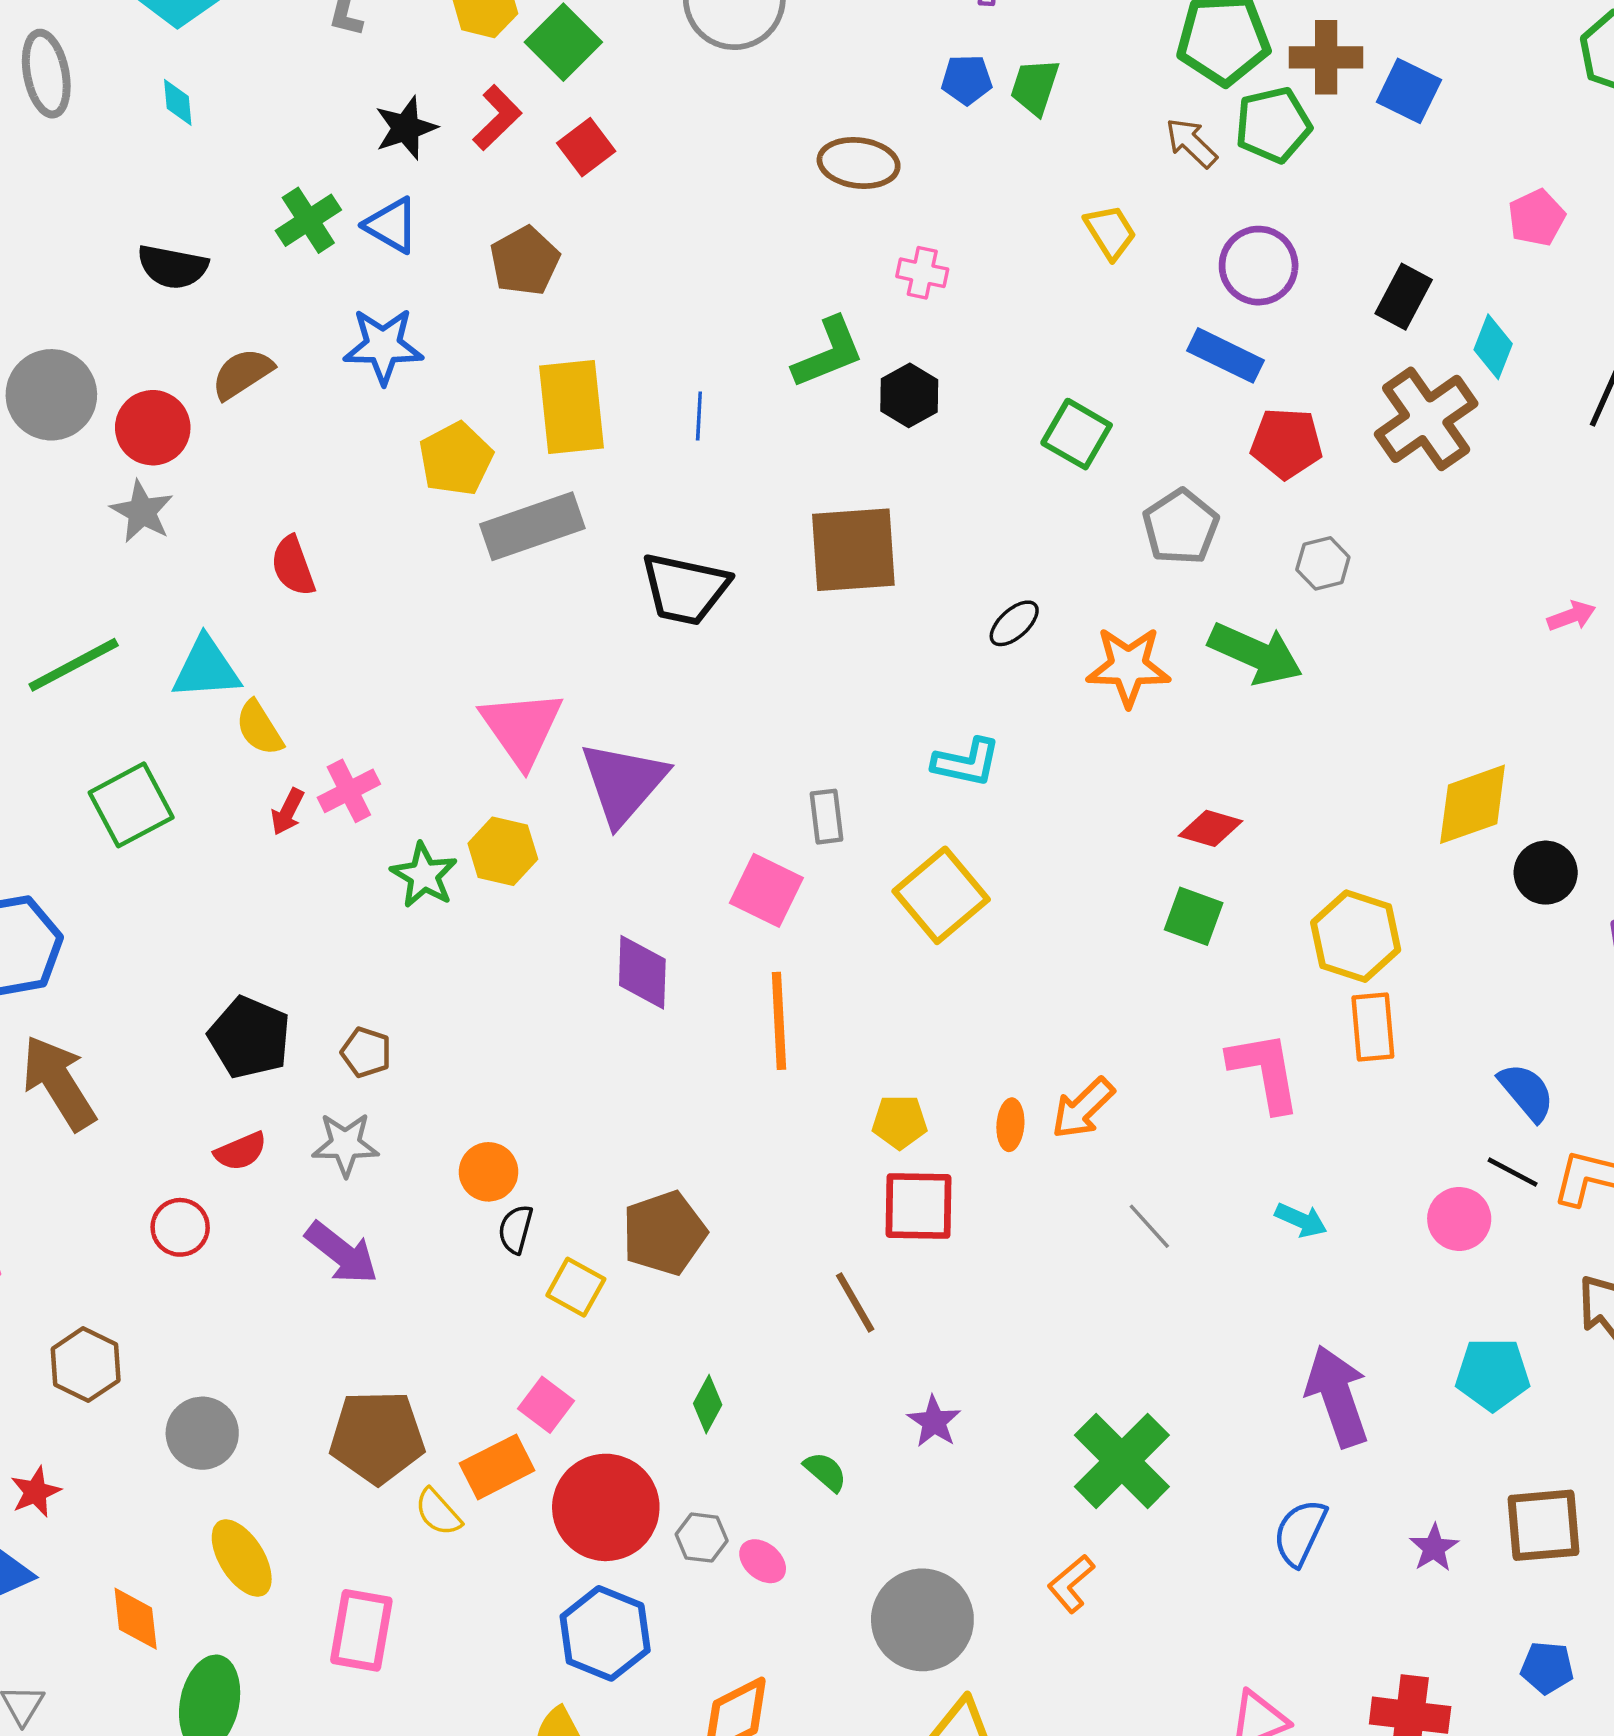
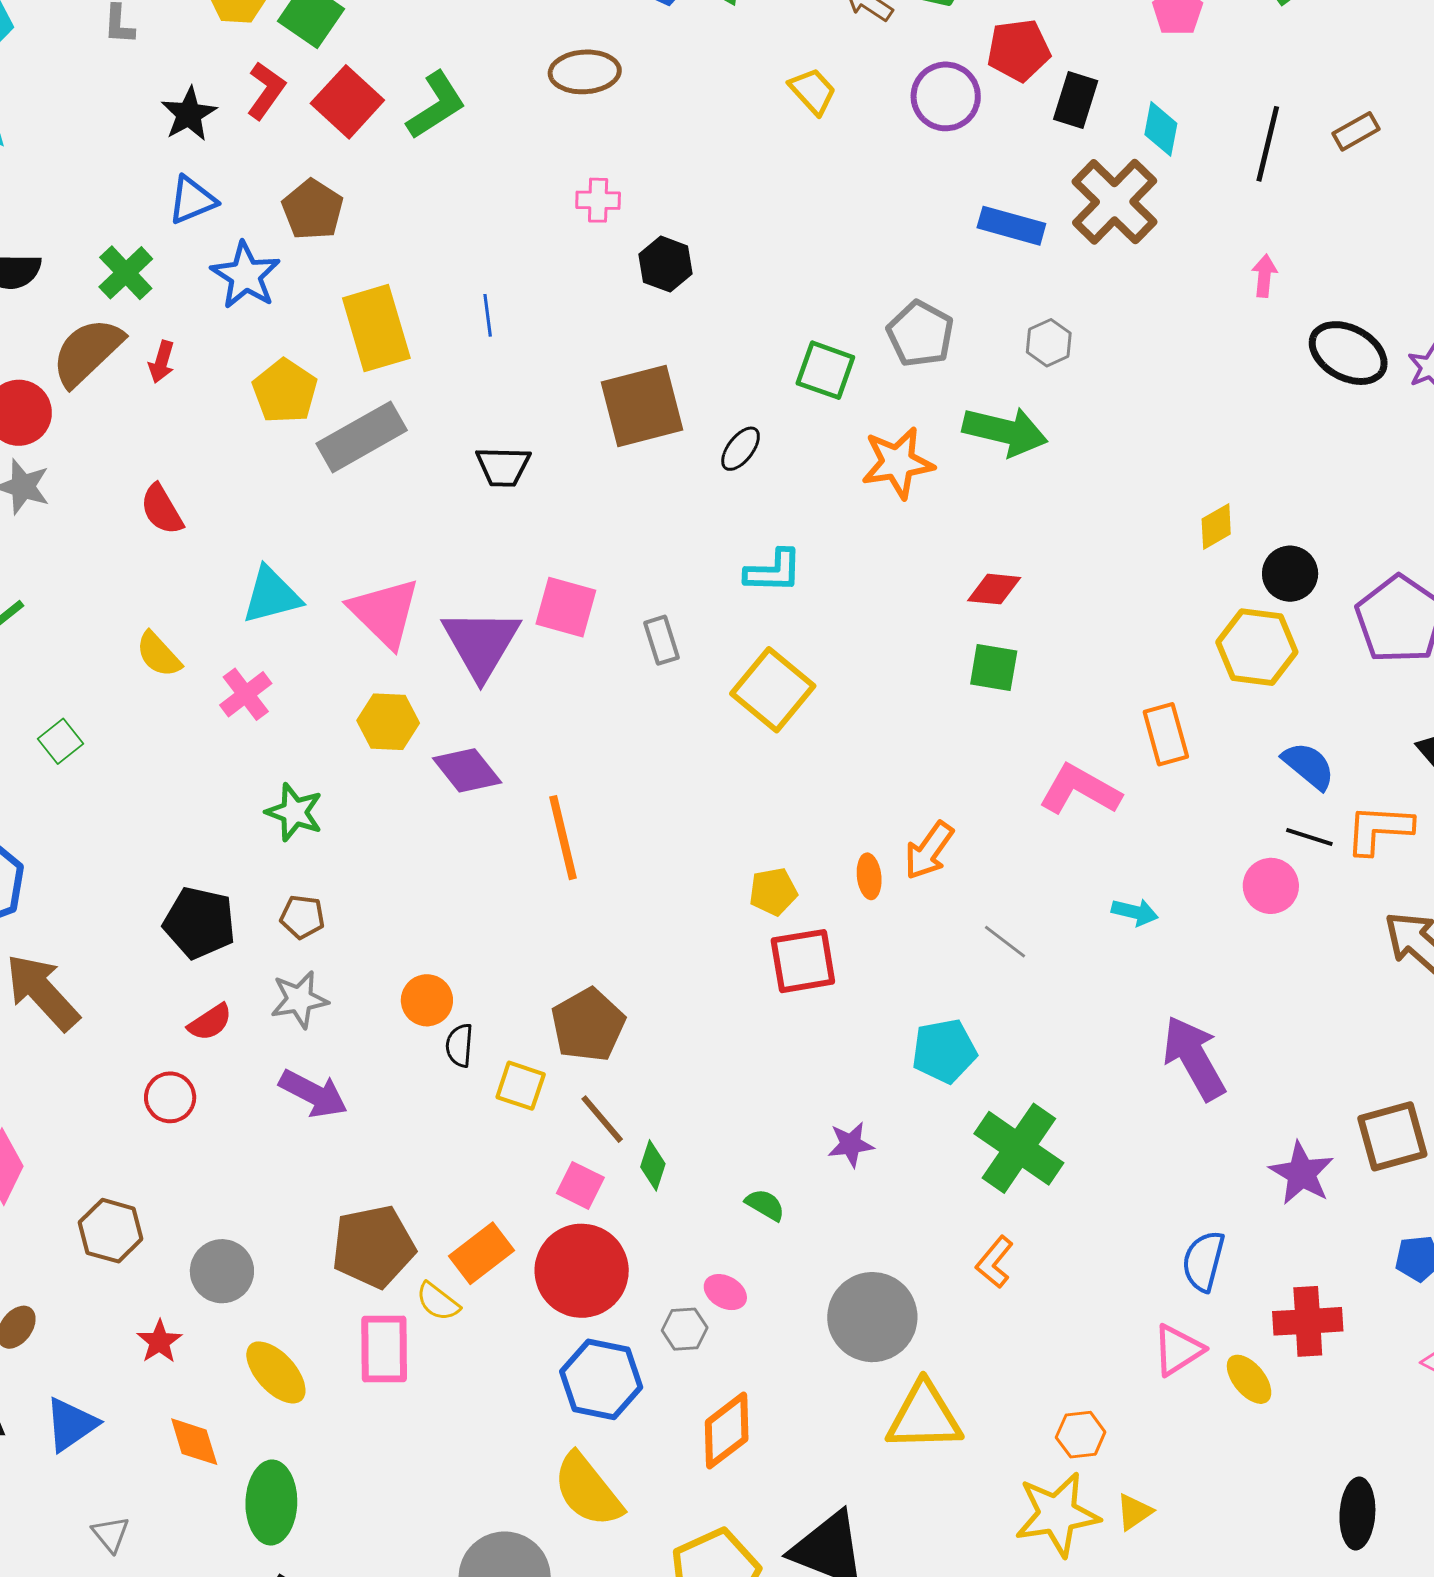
red square: (586, 147) -> (347, 102), size x1.4
green cross: (308, 220) -> (126, 273), moved
blue triangle: (392, 225) -> (192, 200), turned -42
pink cross: (922, 273) -> (598, 200), moved
blue star: (383, 346) -> (246, 275), moved, turned -30
green L-shape: (828, 353) -> (436, 105), moved
blue rectangle: (1225, 355) -> (1011, 226), moved
brown semicircle: (242, 374) -> (87, 352), size x1.4
green square: (1077, 434) -> (825, 370), moved
red pentagon: (1287, 443) -> (1019, 50), moved
black trapezoid: (685, 589) -> (503, 467), size x0.7
pink arrow: (1572, 616) -> (1264, 276), moved, turned -54
black ellipse: (1014, 623) -> (741, 449), moved
cyan triangle: (206, 668) -> (271, 595), moved
yellow diamond: (1473, 804) -> (1216, 526), size x0.6
green square: (131, 805) -> (60, 741), size x0.6
red arrow: (288, 812) -> (162, 362), moved
green star: (424, 875) -> (294, 812), moved
pink square: (766, 890) -> (566, 607), moved
yellow hexagon: (1356, 936) -> (1257, 647), moved
purple diamond: (642, 972) -> (467, 770), moved, turned -30
orange line: (779, 1021) -> (563, 838), moved
pink L-shape: (1265, 1071) -> (1080, 790), turned -40
brown line: (855, 1302) -> (602, 1119), moved
cyan pentagon: (1493, 1374) -> (944, 1051), moved
pink square: (546, 1405) -> (580, 1185), moved
purple star: (934, 1422) -> (851, 1144), turned -30
red star: (36, 1492) -> (159, 1342), moved
blue semicircle: (1300, 1533) -> (1204, 1261), moved
gray hexagon: (702, 1538) -> (685, 1329), moved
purple star: (1434, 1548) -> (1302, 1173), size x1.5
pink rectangle: (361, 1630) -> (384, 1349), moved

